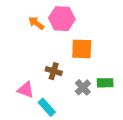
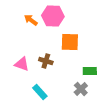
gray cross: (83, 87) -> (81, 89), moved
pink triangle: (26, 90) -> (22, 64), moved

